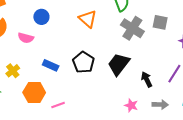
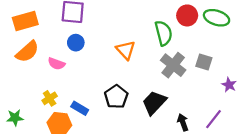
blue rectangle: (51, 65) -> (80, 108), moved
yellow cross: (13, 71) -> (50, 98), moved

